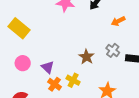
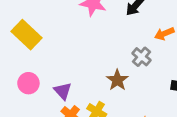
gray cross: (113, 50) -> (142, 57), moved

